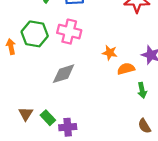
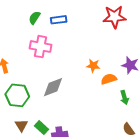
pink cross: (69, 32) -> (41, 47), moved
green hexagon: (35, 34) -> (17, 95), moved

